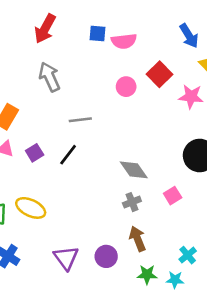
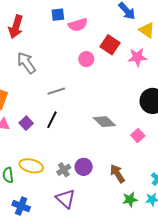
blue square: (98, 34) -> (58, 15), moved
gray cross: (132, 202) -> (64, 170), moved
purple circle: (106, 256) -> (84, 167), moved

